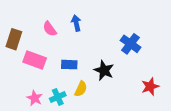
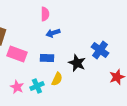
blue arrow: (76, 23) -> (53, 33), moved, turned -96
pink semicircle: (50, 29) -> (45, 14), moved, turned -144
blue cross: (130, 44) -> (100, 50), moved

